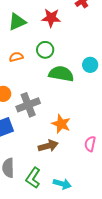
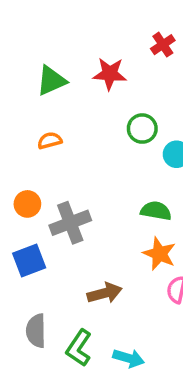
green circle: (45, 50) -> (142, 129), moved
green semicircle: (61, 74) -> (156, 211), moved, size x0.7
orange star: (61, 124) -> (159, 254), moved

